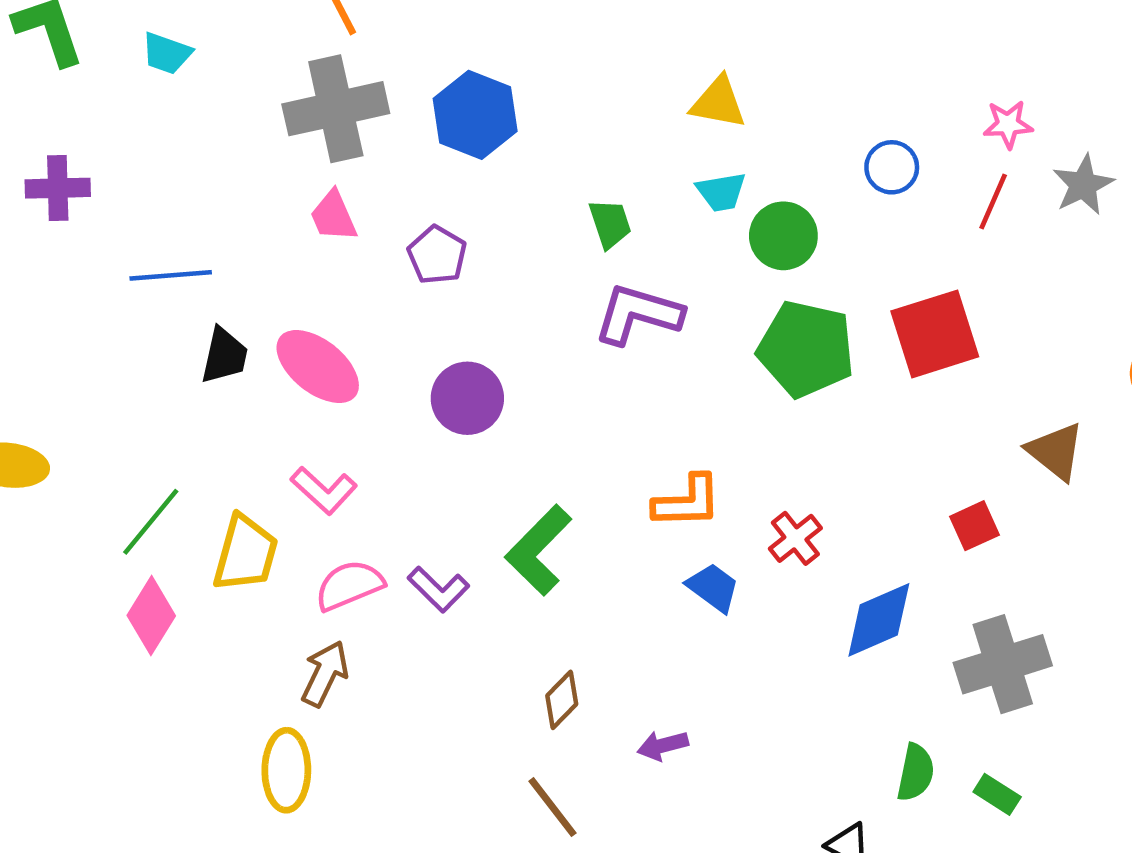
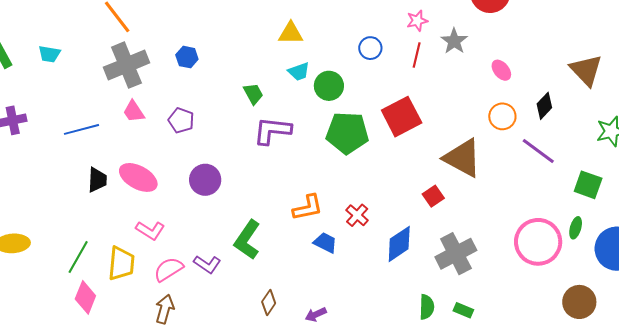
blue hexagon: (475, 115) -> (187, 57), size x0.6
blue line: (171, 275) -> (82, 129), moved
brown triangle: (1056, 451) -> (463, 158), size x1.5

